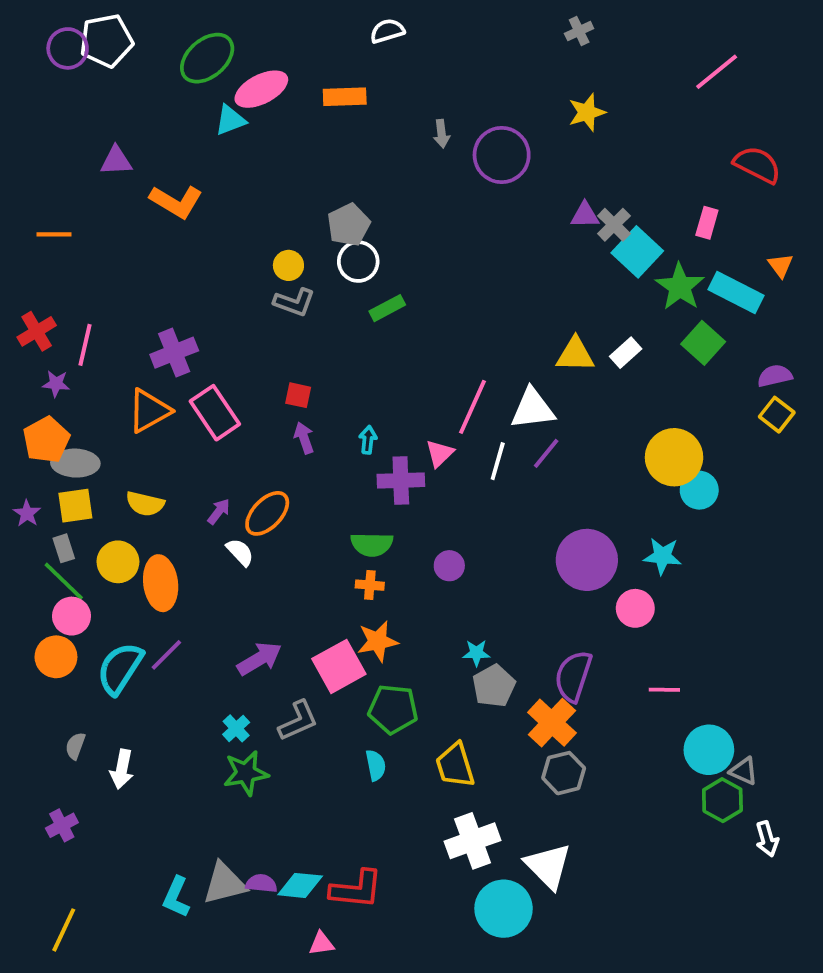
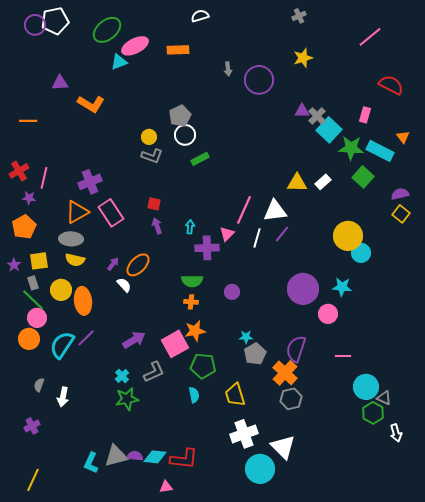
green star: (680, 287) -> (351, 148), turned -30
gray ellipse: (75, 463) -> (71, 239), moved

